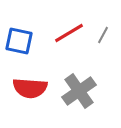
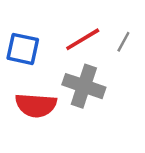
gray cross: (79, 91) -> (84, 86), moved, turned -36

